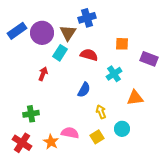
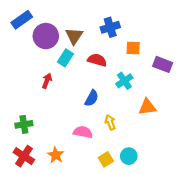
blue cross: (87, 18) -> (110, 27), moved
blue rectangle: (17, 31) -> (22, 20), moved
green cross: (31, 114) -> (24, 124), moved
cyan circle: (122, 129) -> (129, 156), moved
pink semicircle: (70, 133) -> (83, 132), moved
yellow square: (97, 137) -> (106, 159), moved

